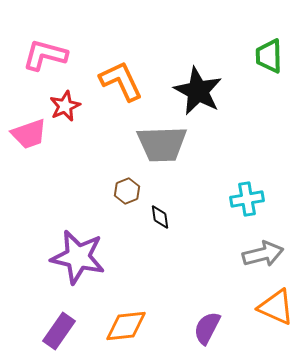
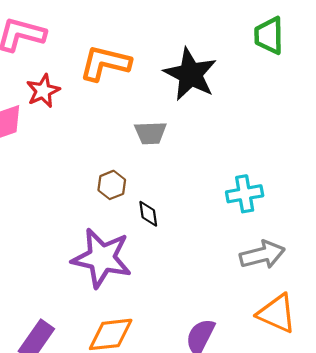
orange L-shape: (121, 81) -> (105, 63), turned -51
gray trapezoid: (162, 144) -> (150, 133), size x0.6
purple star: (78, 257) -> (102, 258), moved

